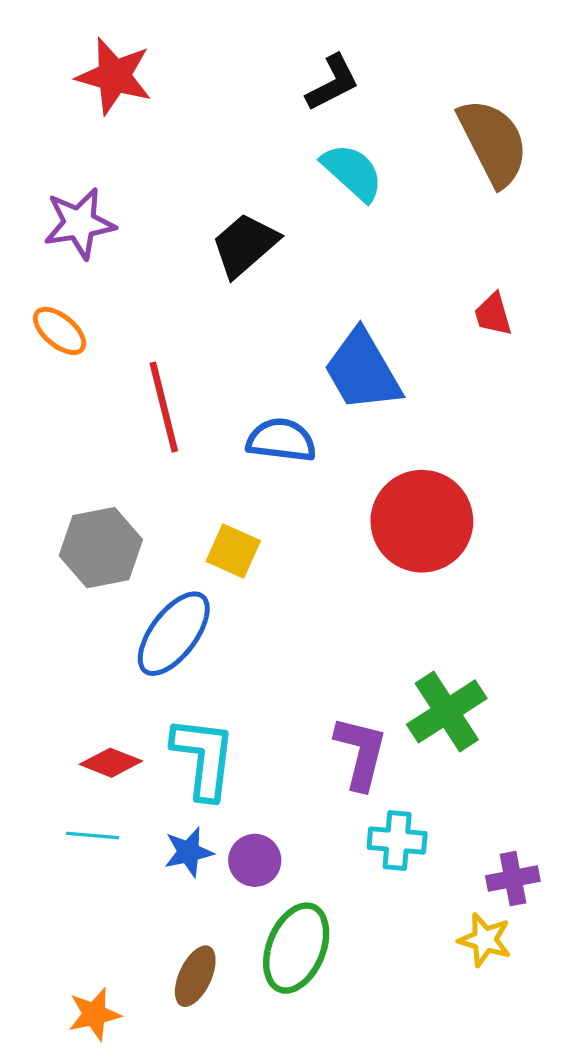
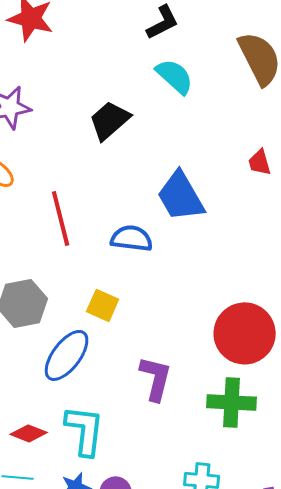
red circle: (422, 521) -> (245, 333), moved
green cross: (447, 711) -> (232, 402), turned 36
purple L-shape: (361, 753) -> (156, 378), moved

